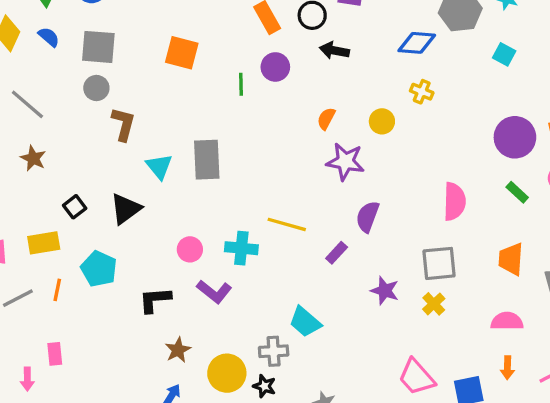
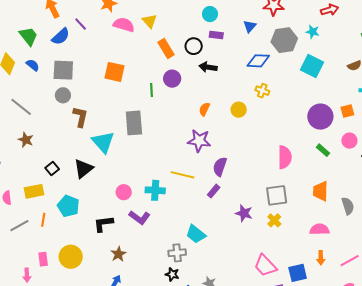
cyan square: (504, 54) -> (312, 66), size x1.6
gray rectangle: (207, 160) -> (134, 123), moved
purple star: (345, 162) -> (199, 141), moved
cyan triangle: (159, 166) -> (103, 142), size x1.4
purple semicircle: (368, 217) -> (220, 167), moved
yellow circle: (227, 373) -> (71, 257), moved

